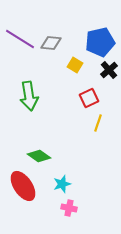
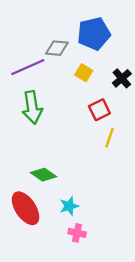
purple line: (20, 39) -> (28, 67), moved, turned -56
blue pentagon: (100, 42) -> (94, 34), moved

